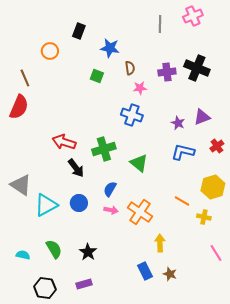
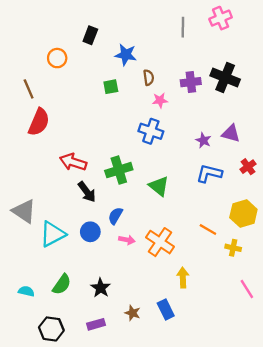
green square: (97, 76) -> (111, 87), turned -32
red semicircle: (19, 107) -> (39, 122), moved
purple triangle: (202, 117) -> (231, 134), turned 36
blue semicircle: (110, 189) -> (115, 216), moved
green semicircle: (54, 249) -> (62, 284), turned 66
brown star: (170, 274) -> (133, 313), moved

